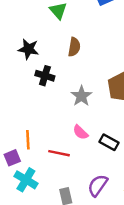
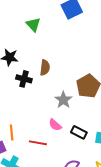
brown semicircle: (74, 47) -> (45, 68), moved
gray star: (81, 96) -> (63, 100), moved

